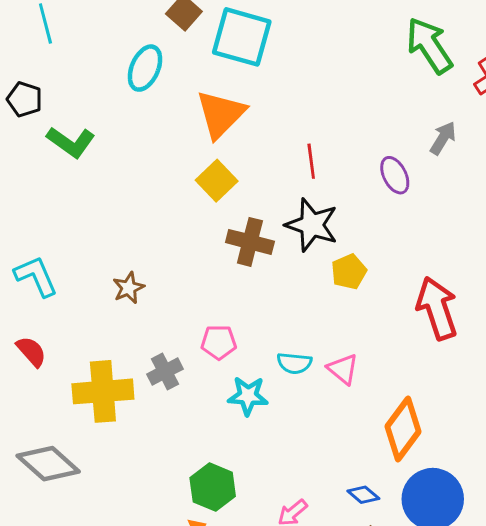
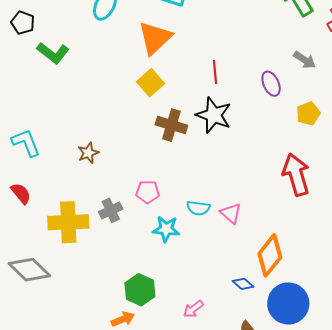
gray arrow: (443, 138) -> (305, 60), turned 90
yellow pentagon: (349, 272) -> (308, 114), moved
blue diamond: (363, 495) -> (243, 284), moved

